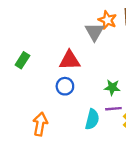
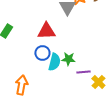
green star: (112, 87) -> (68, 59), moved
cyan semicircle: (92, 119) -> (54, 62), moved

